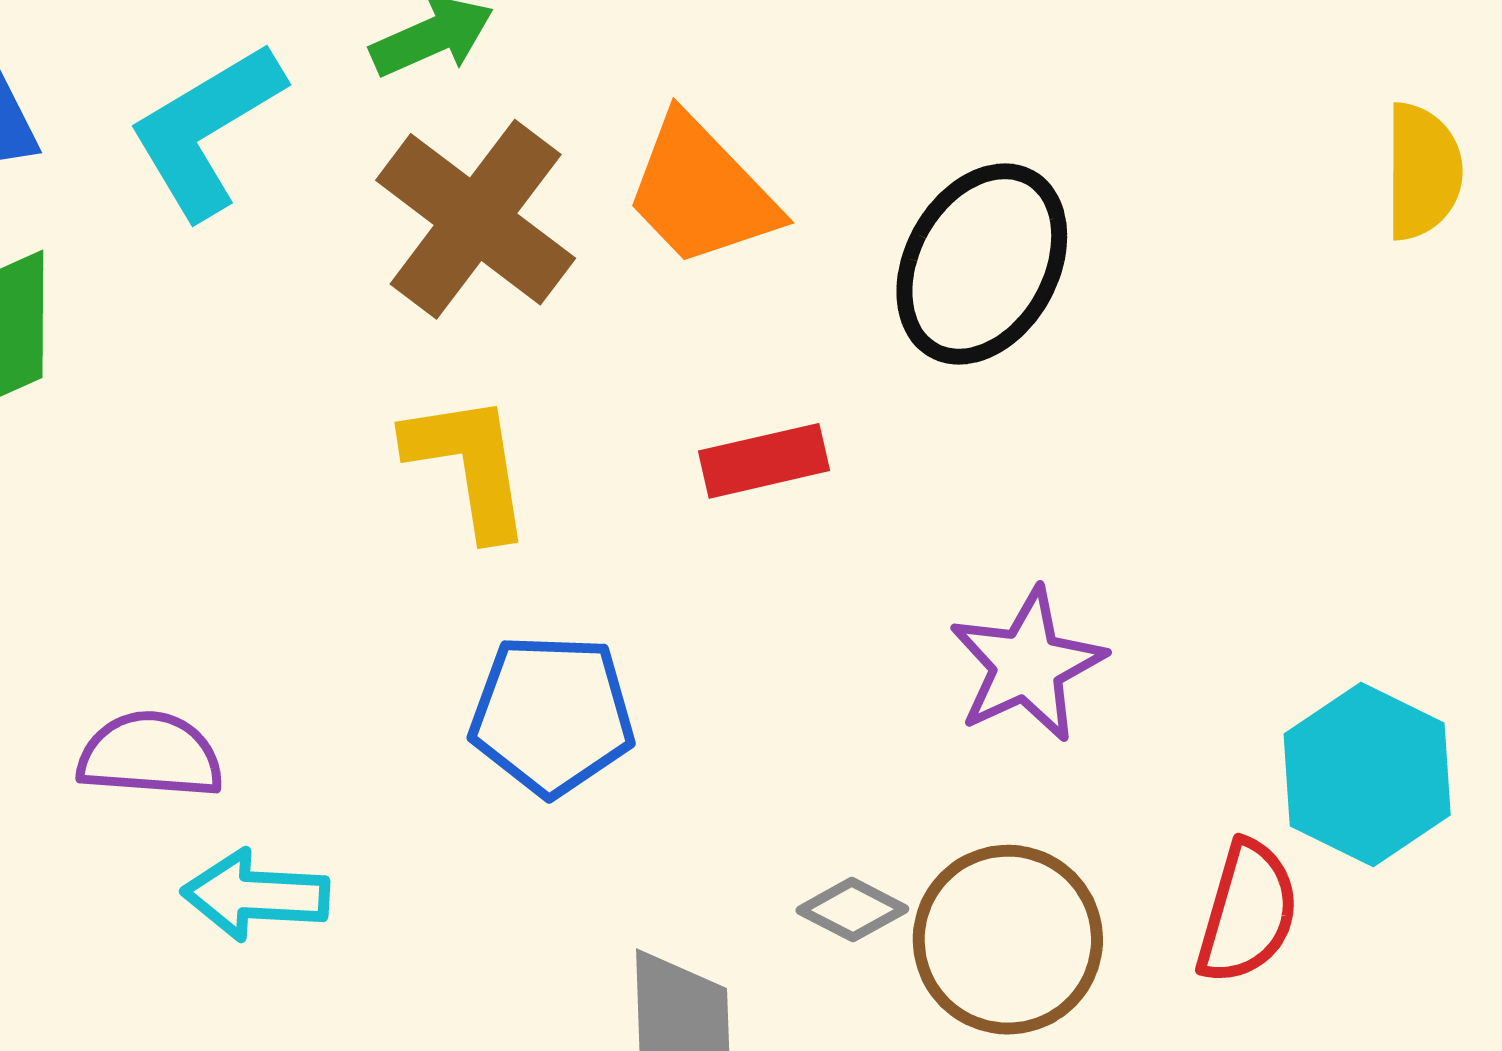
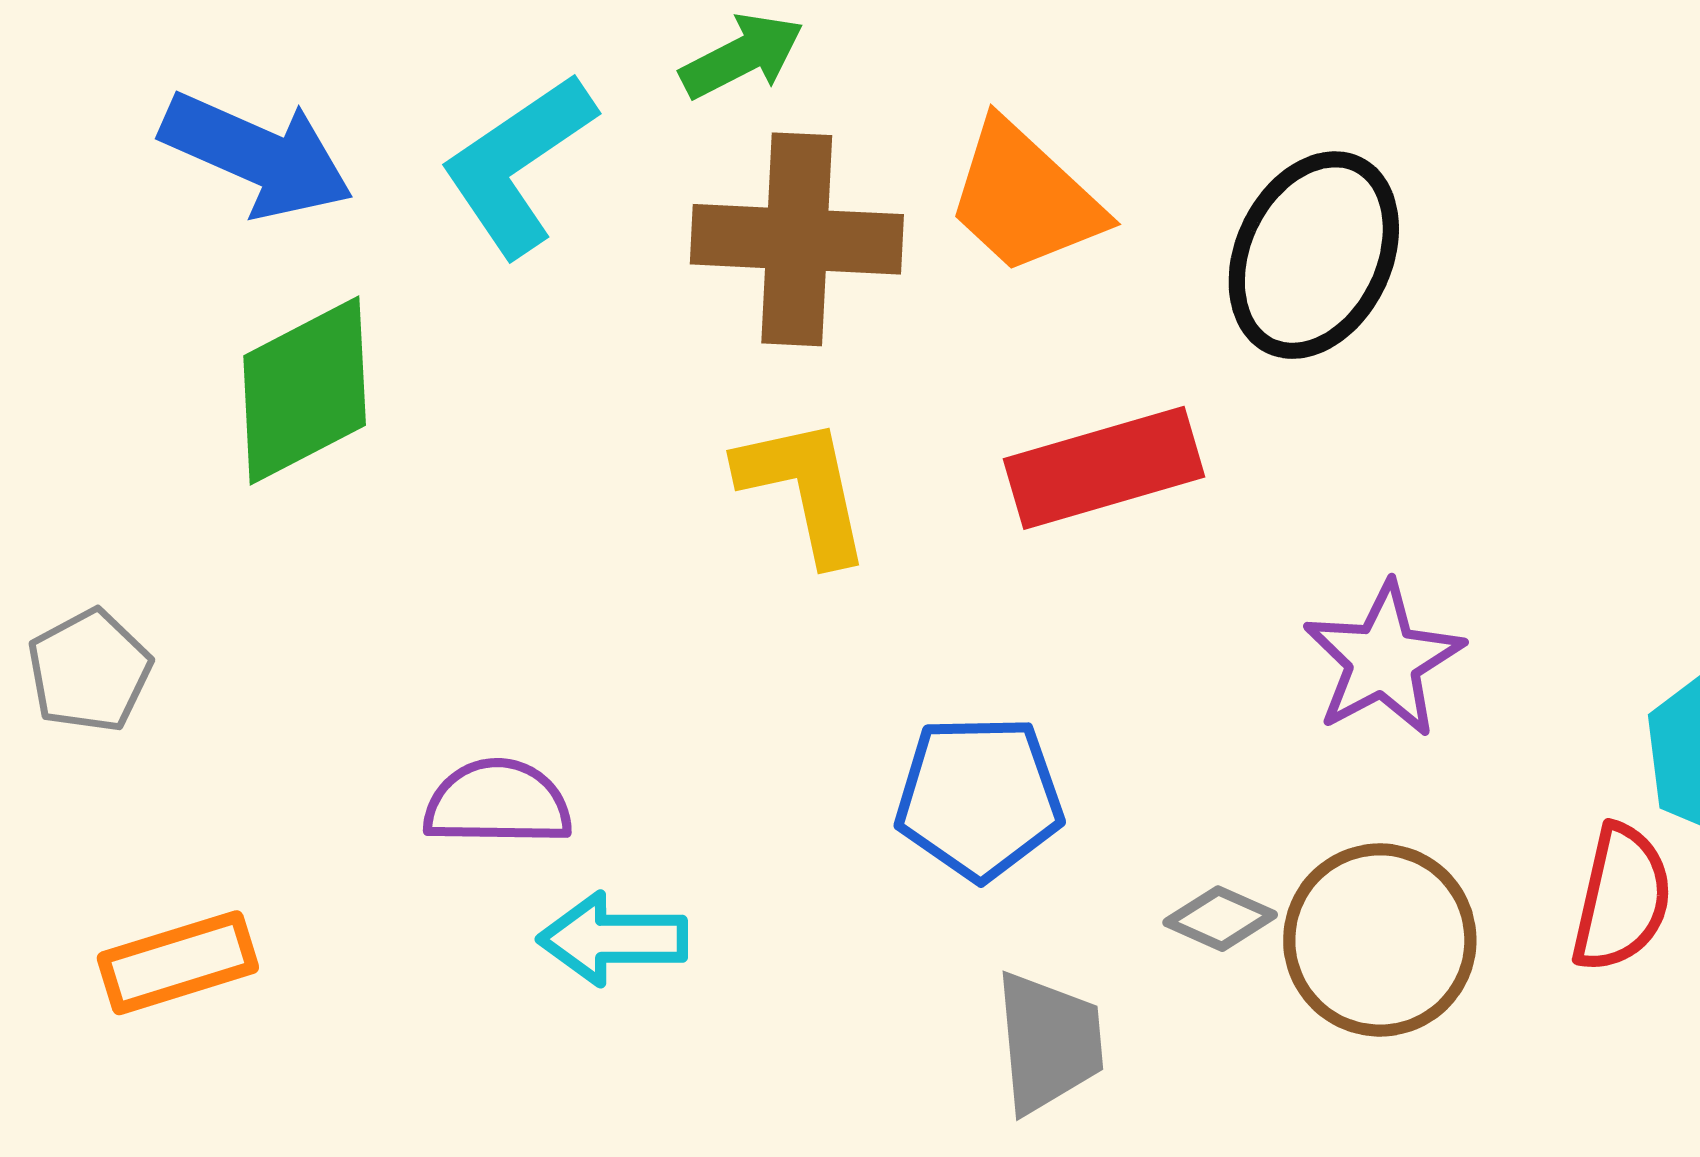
brown cross: (476, 219) -> (797, 239), turned -31
red rectangle: (764, 461) -> (1104, 468), size x1.5
blue pentagon: (552, 715) -> (979, 798), moved

